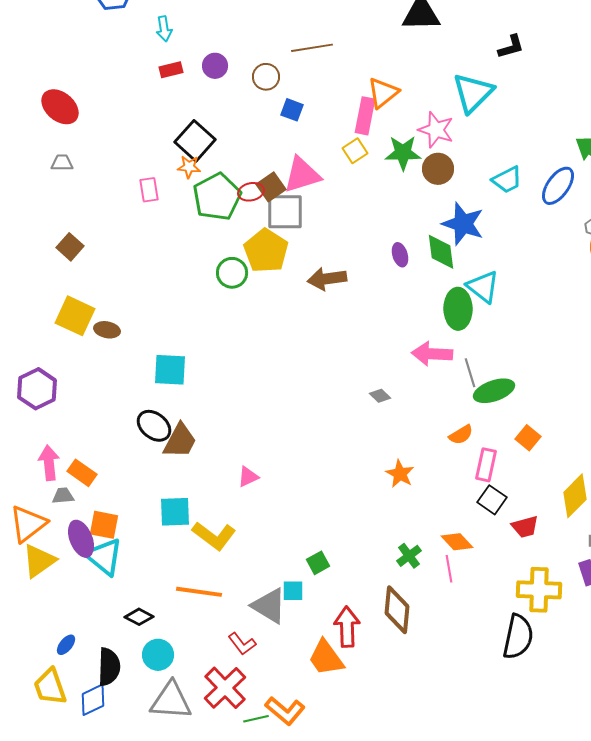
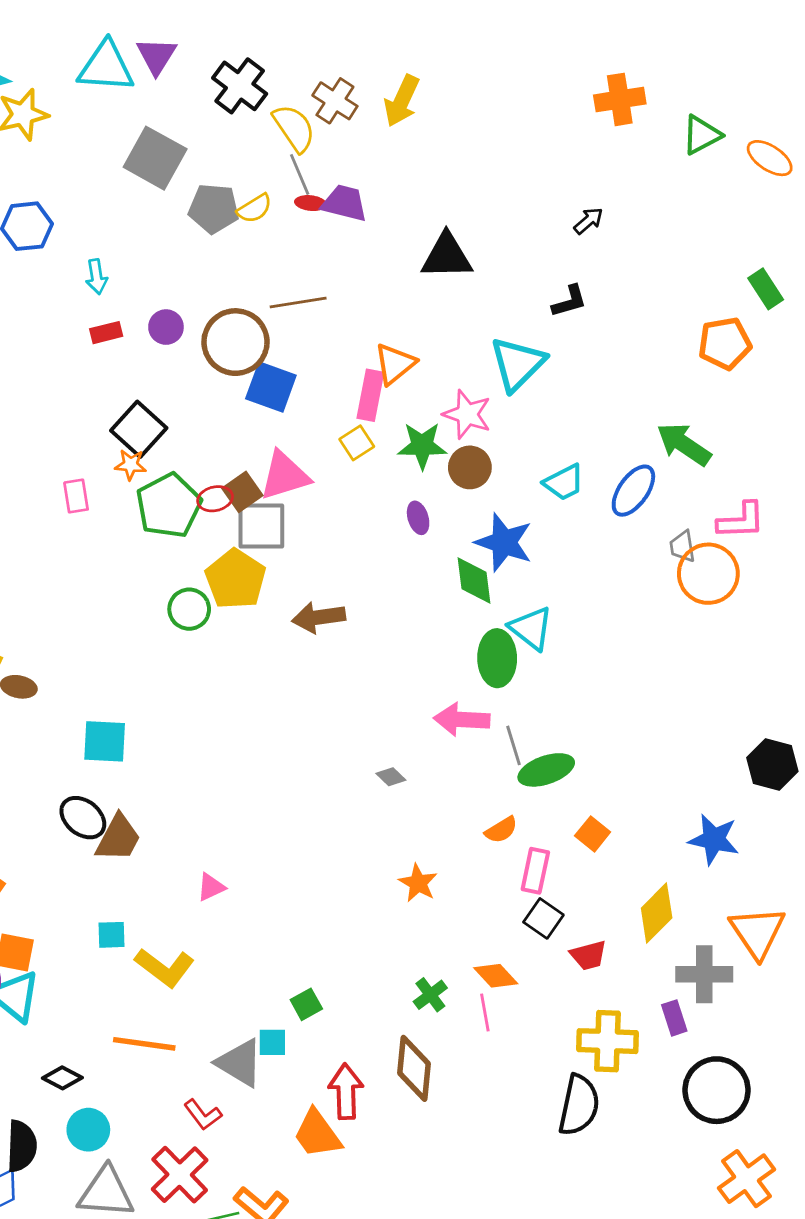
brown circle: (266, 77) -> (235, 342), size x1.8
blue square: (292, 110) -> (271, 387), size x1.6
purple ellipse: (400, 255) -> (418, 518), moved
cyan square: (175, 512) -> (111, 935), size x0.7

